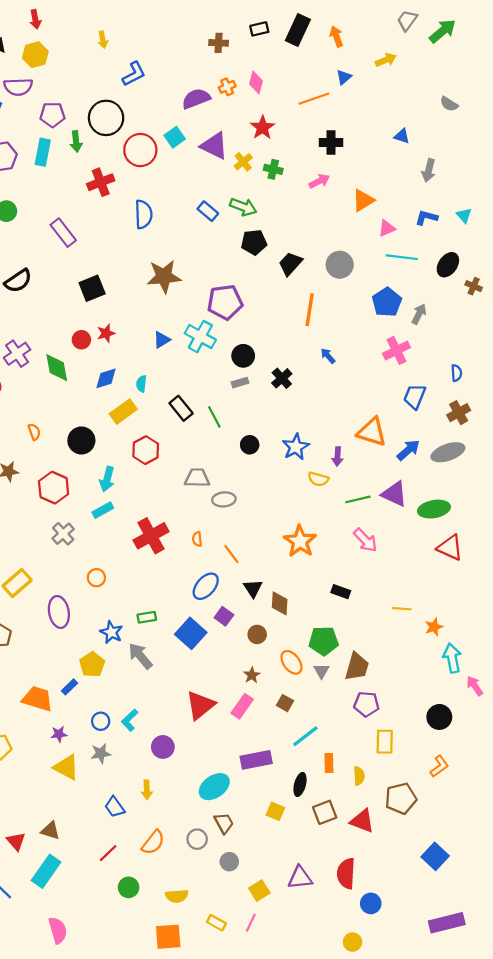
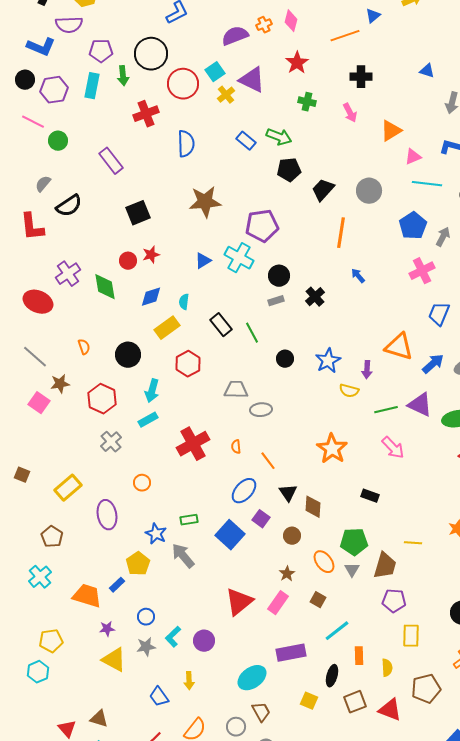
yellow cross: (243, 162) -> (226, 95), moved
pink arrow: (319, 181) -> (350, 113), turned 90
yellow line: (402, 609) -> (413, 543), moved
cyan L-shape: (130, 720) -> (173, 637), moved

